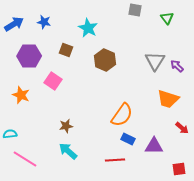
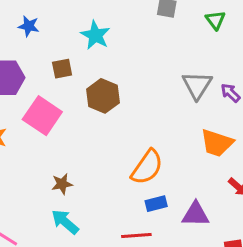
brown square: (66, 50) -> (62, 69), turned -32
brown hexagon: (105, 60) -> (103, 96), moved
pink square: (53, 81) -> (42, 116), size x1.4
blue rectangle: (128, 139) -> (156, 204), turned -40

